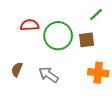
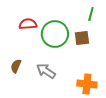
green line: (96, 15) -> (91, 14), turned -32
orange cross: (98, 73) -> (87, 84), moved

